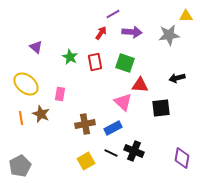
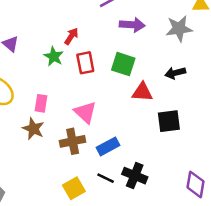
red arrow: (101, 33) -> (71, 36), moved
black arrow: (177, 78) -> (175, 73), moved
pink triangle: (123, 102) -> (85, 112), moved
brown star: (41, 114) -> (33, 129), moved

